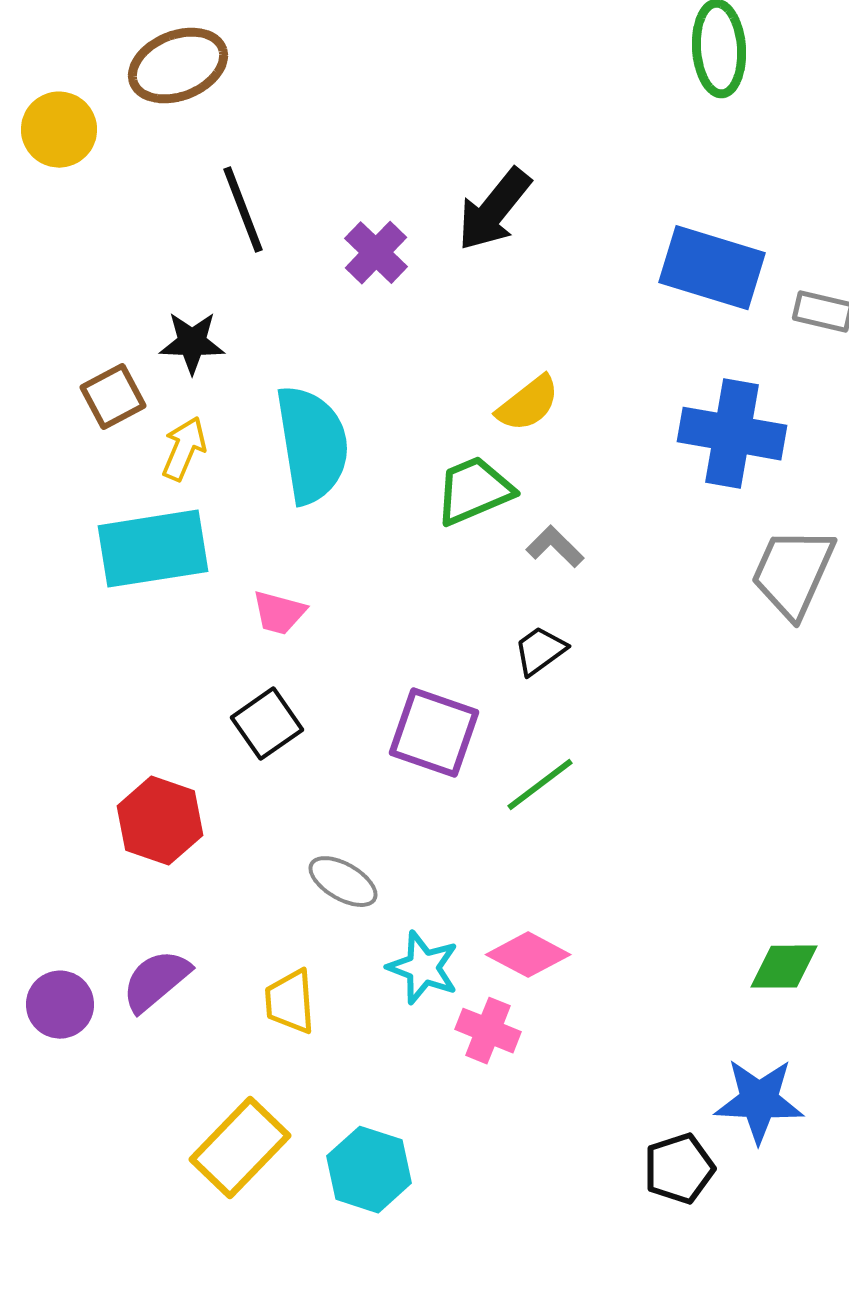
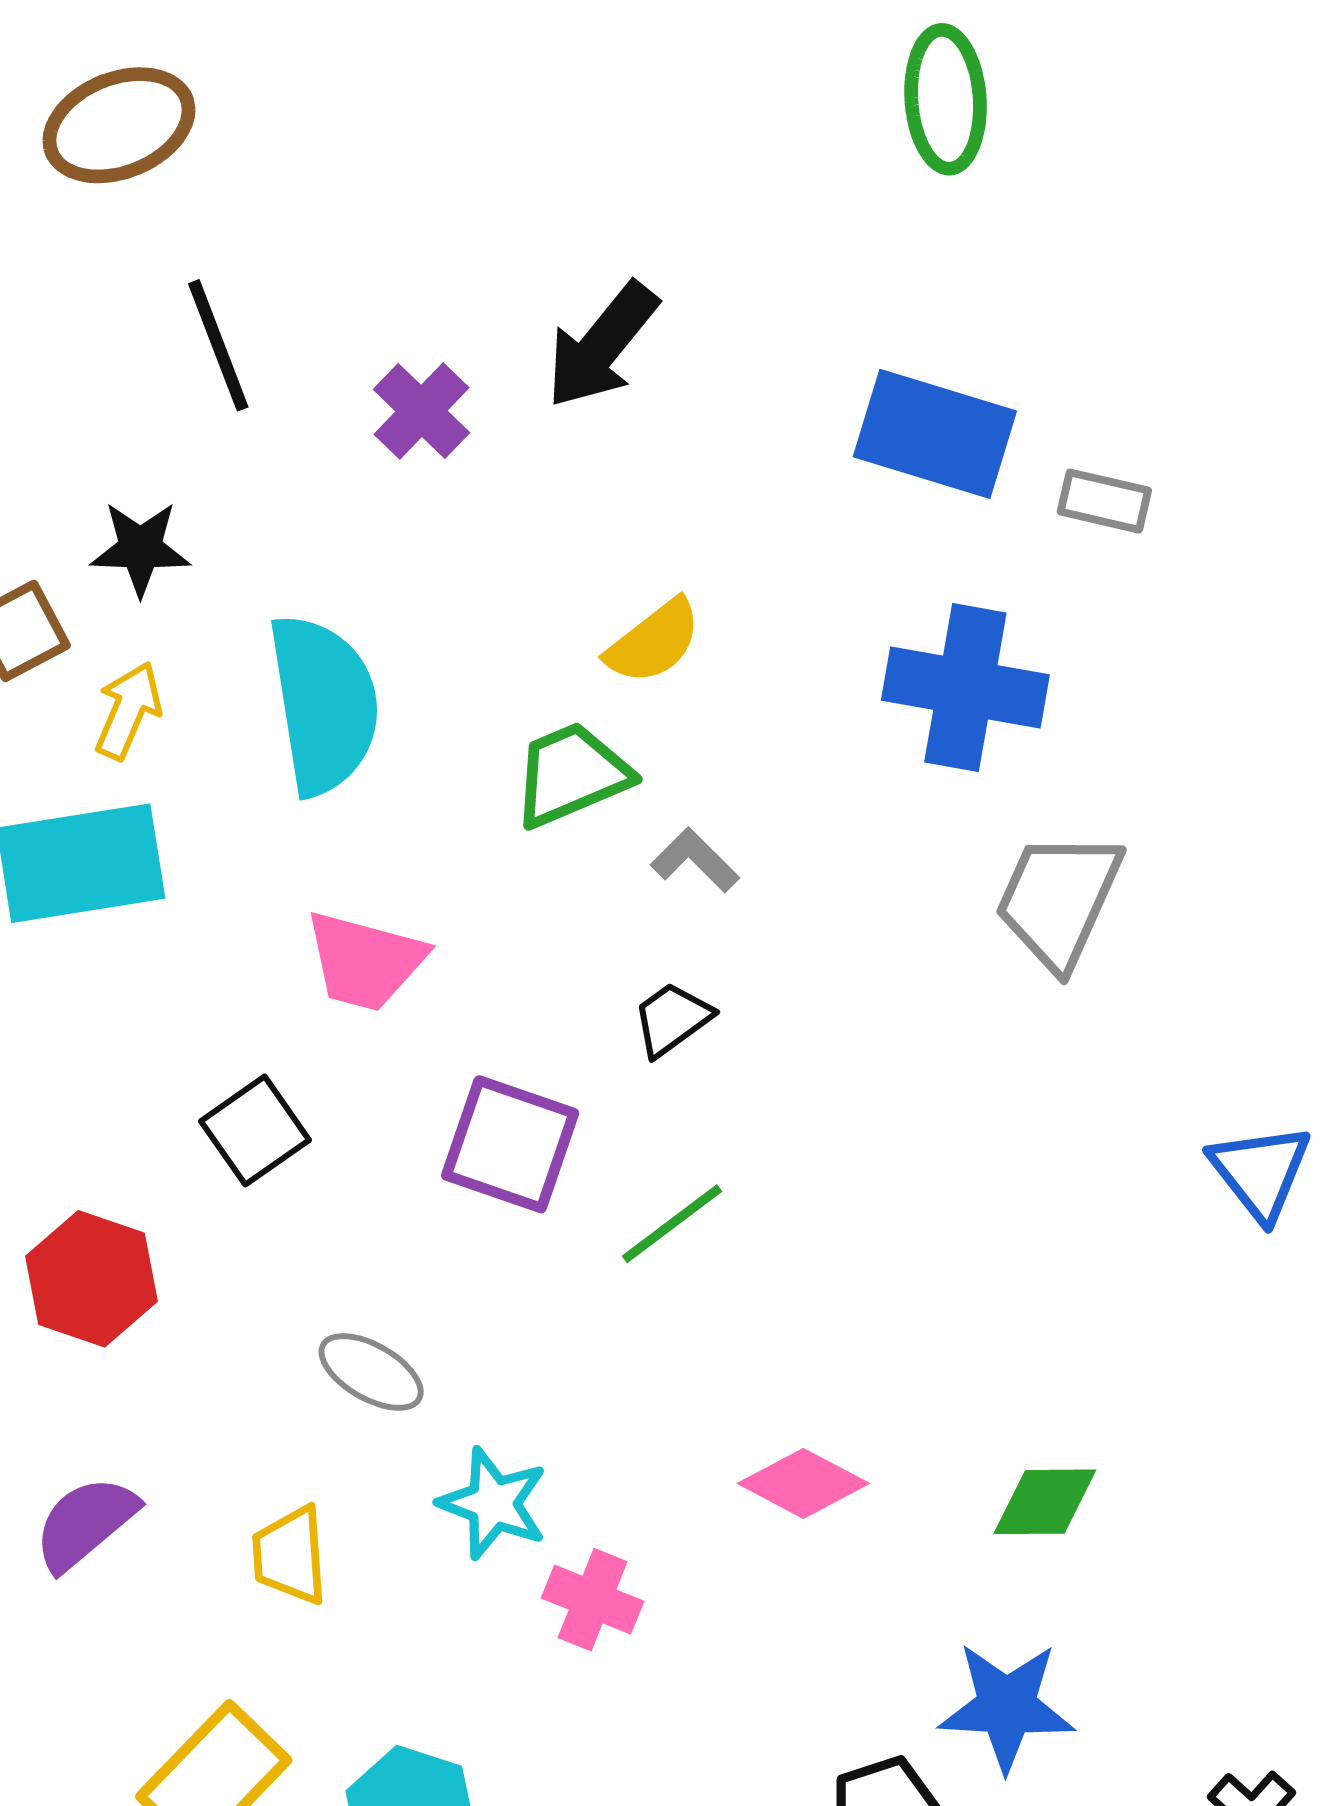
pink trapezoid: (279, 613) -> (365, 961), moved, size x1.5
pink diamond: (528, 955) -> (803, 1483), moved

